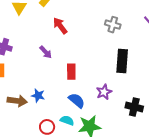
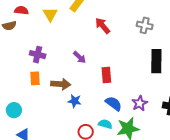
red arrow: (60, 26) -> (103, 26), moved
purple star: (104, 92) -> (140, 103), moved
brown arrow: (17, 101) -> (61, 84), moved

